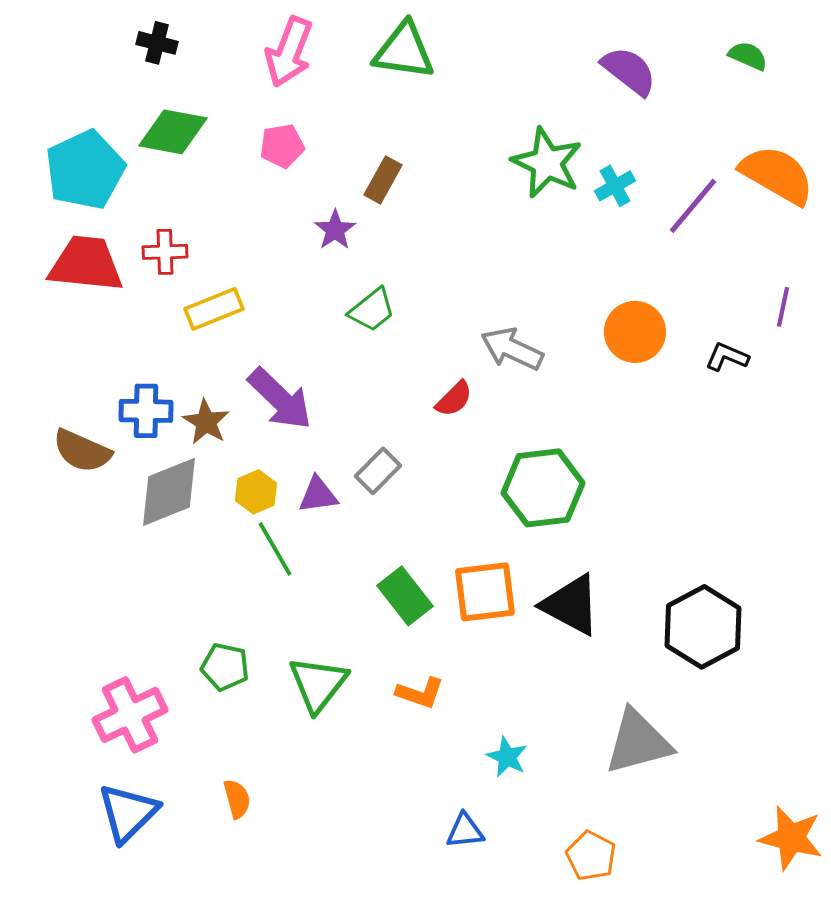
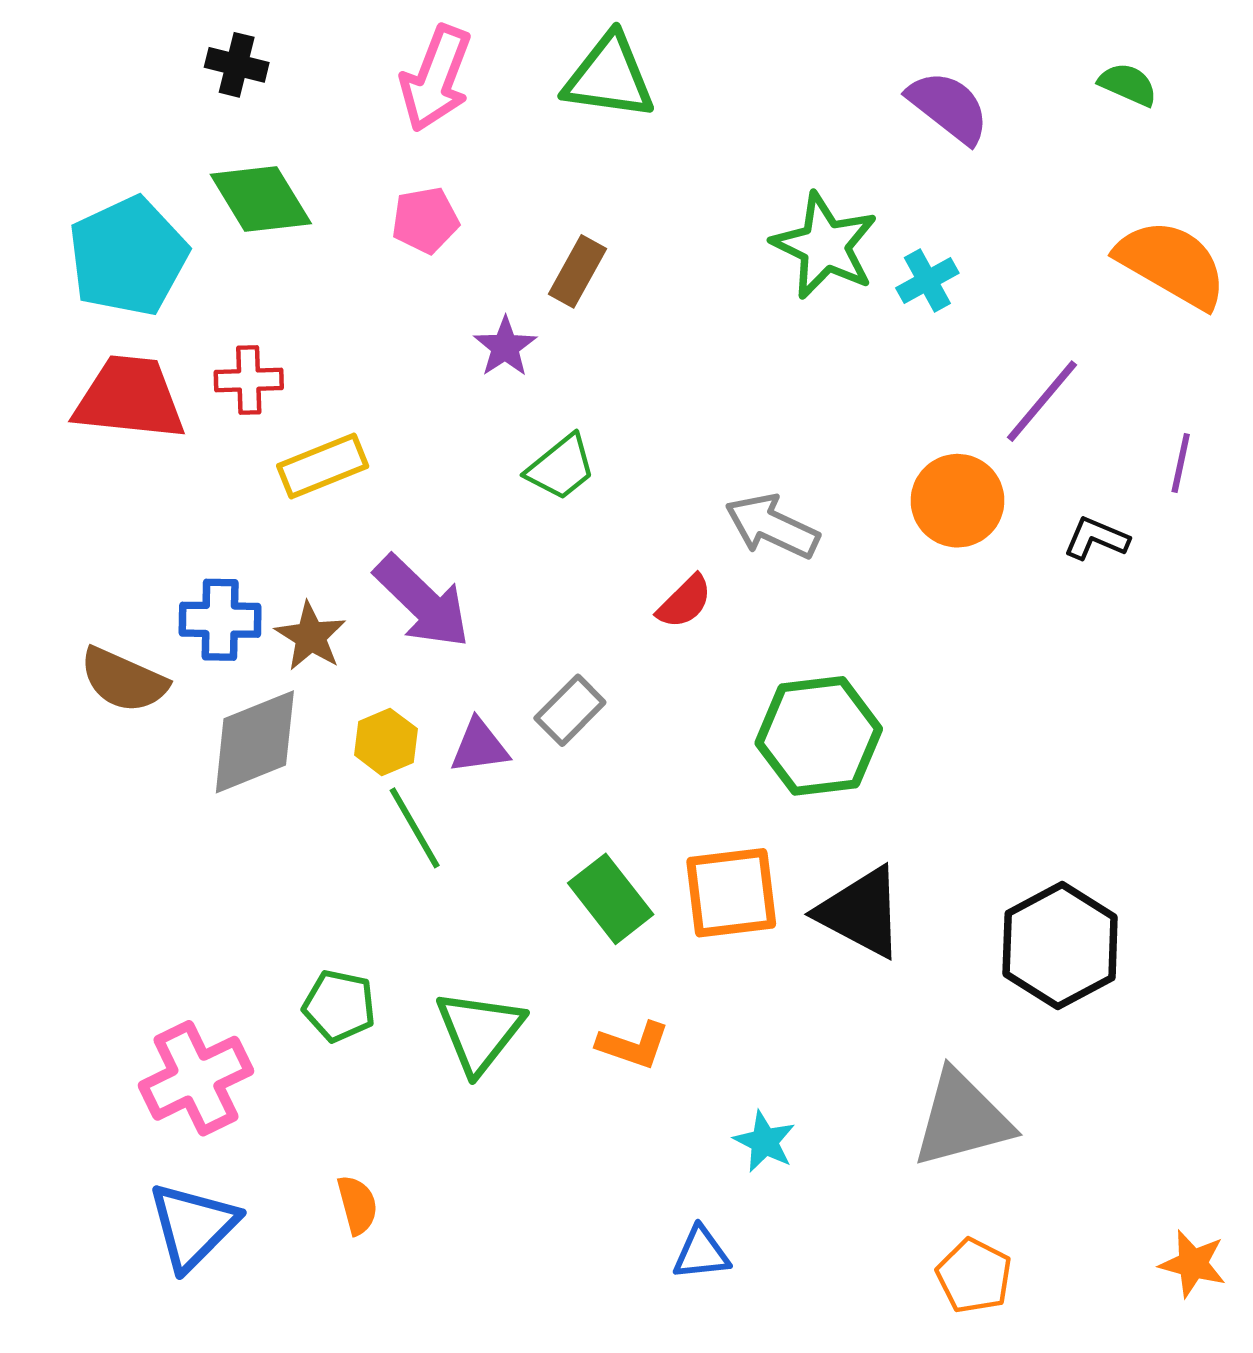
green diamond: (173, 132) -> (261, 199), turned 48
purple line: (693, 206) -> (1042, 401), moved
orange star: (791, 838) -> (1193, 1264), size x0.7
orange pentagon: (591, 856) -> (974, 1276), moved

